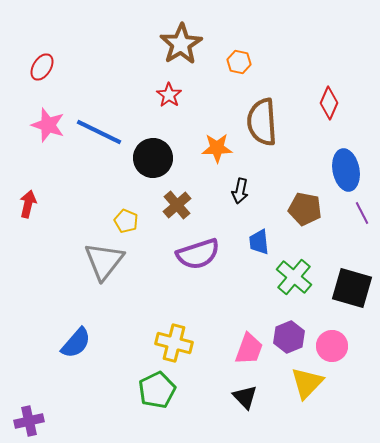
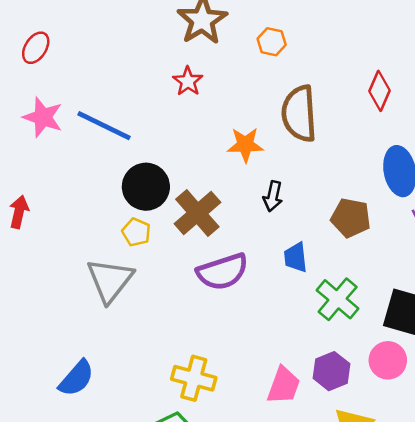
black circle: (153, 158) -> (146, 187), moved
brown cross: (177, 205) -> (197, 213), size x1.4
pink circle: (332, 346) -> (388, 360), moved

